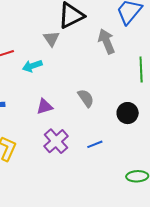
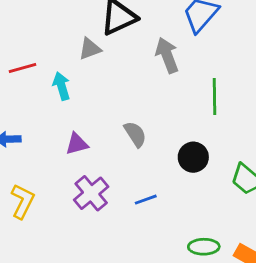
gray triangle: (51, 39) -> (90, 49), turned 42
cyan arrow: (32, 66) -> (61, 86), turned 90

